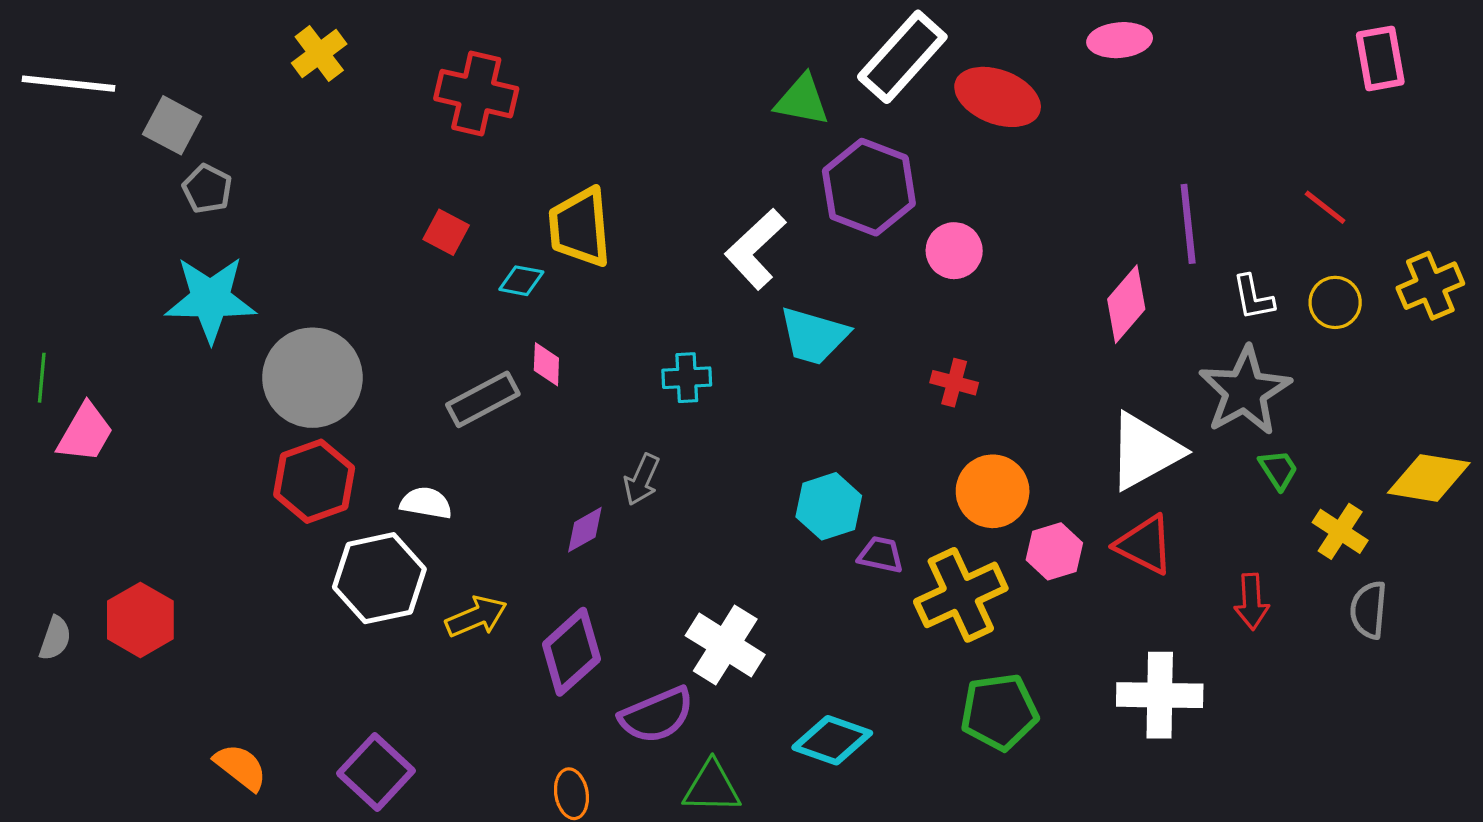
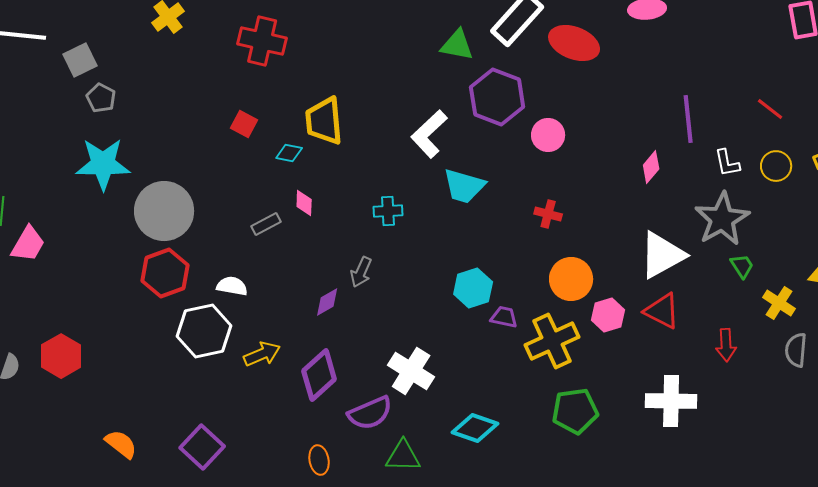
gray square: (172, 125) -> (80, 60), turned 36
pink diamond: (1126, 304) -> (651, 167), size x0.7
gray rectangle: (483, 399) -> (266, 224), size x0.7

